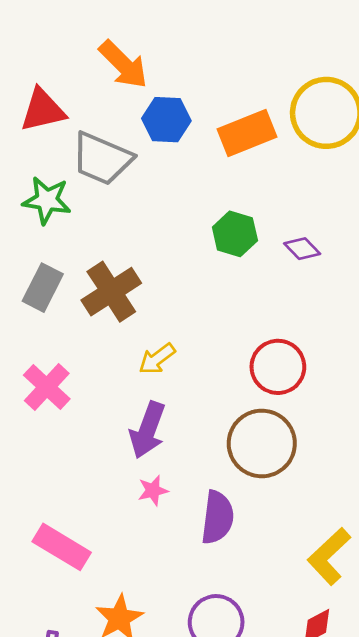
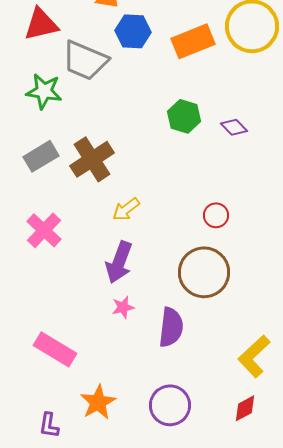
gray rectangle: (43, 288) -> (41, 156), turned 32
red circle: (278, 367) -> (216, 215), size x0.6

